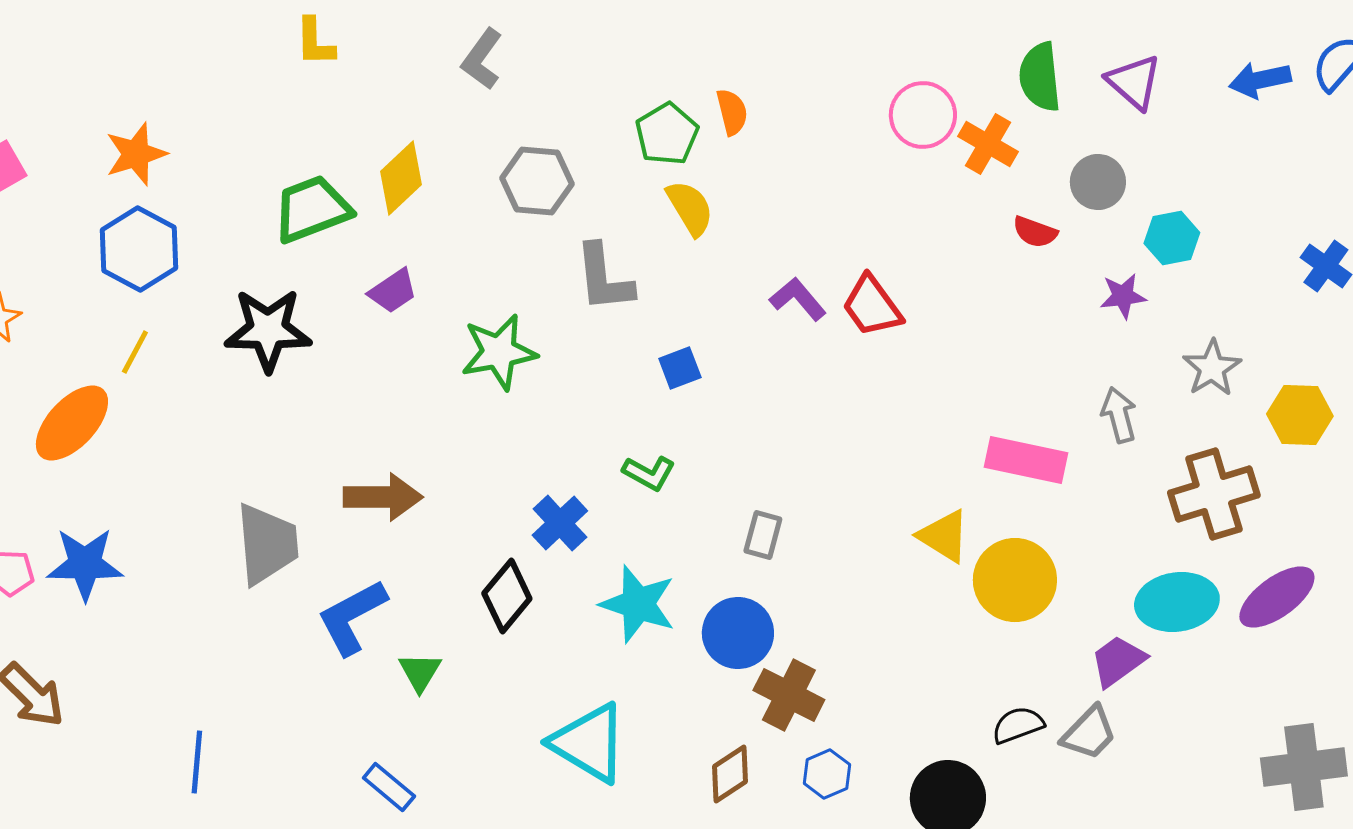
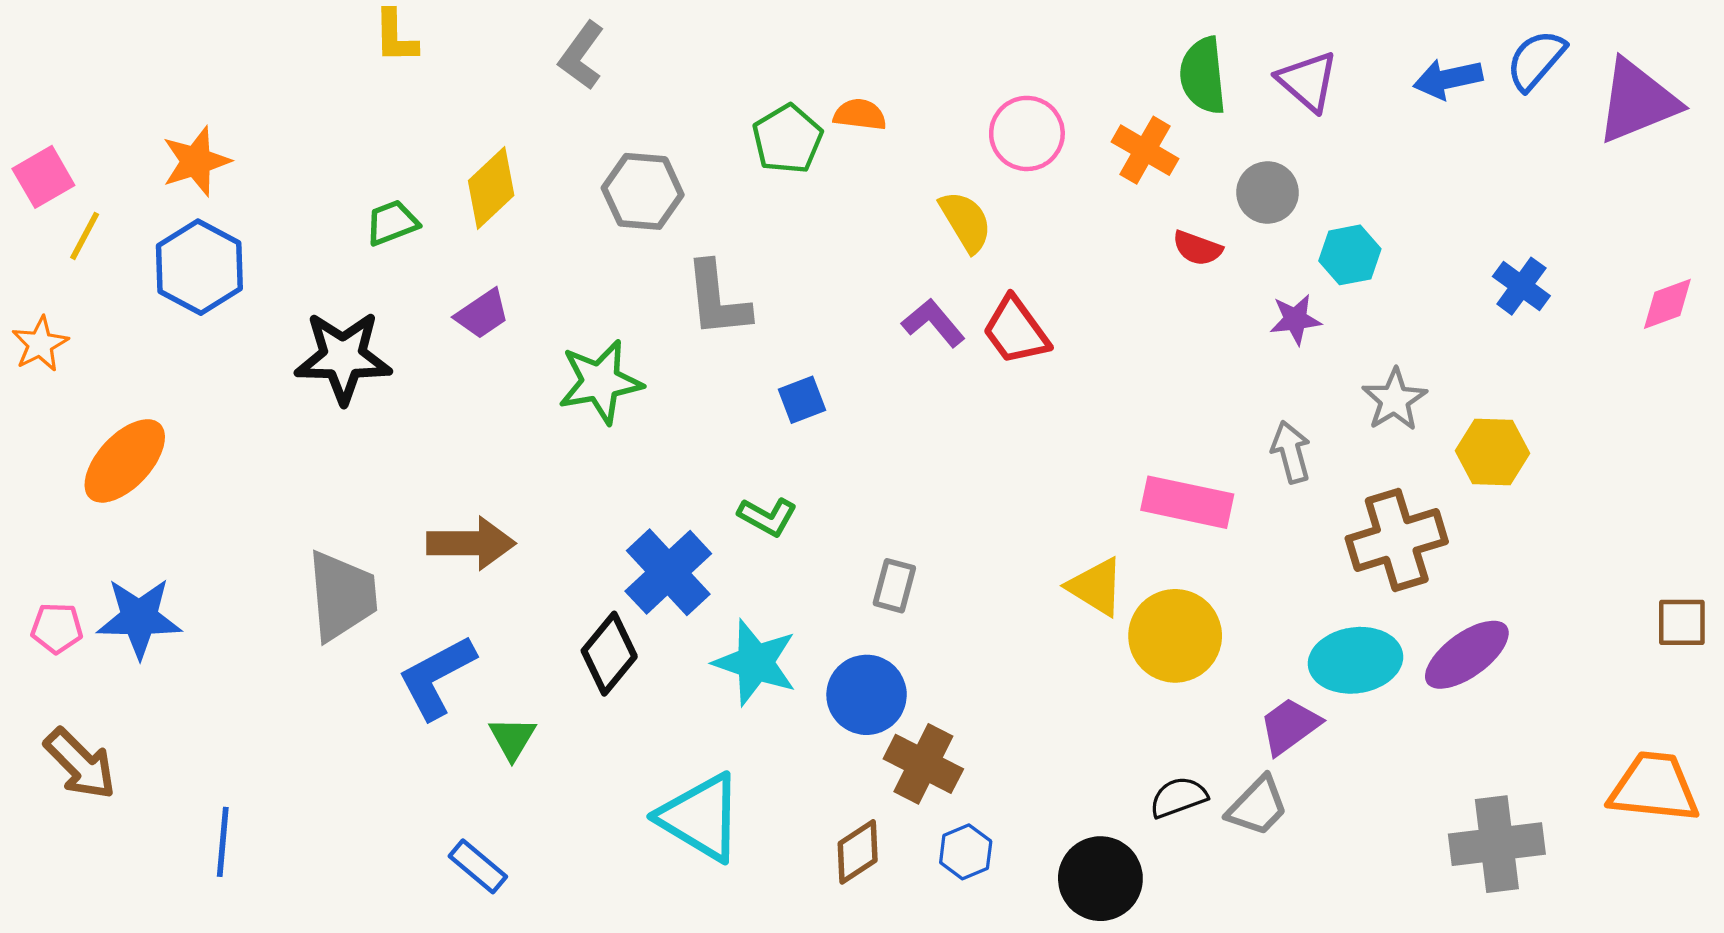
orange semicircle: (732, 112) -> (860, 115), turned -69
pink circle: (923, 115) -> (1027, 133), moved
yellow semicircle: (690, 208) -> (966, 221), moved
green trapezoid: (312, 209) -> (392, 223), size x0.6
yellow line: (135, 352) -> (85, 236), moved
blue cross: (560, 523) -> (668, 572), size x1.4
blue line: (197, 762) -> (223, 842), moved

